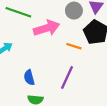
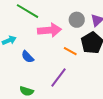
blue semicircle: (29, 78) -> (28, 57), moved, turned -40

